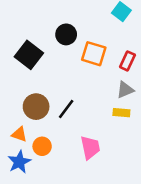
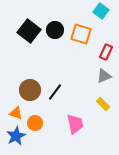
orange square: (94, 54) -> (81, 34), moved
black square: (29, 55) -> (29, 31), moved
yellow rectangle: (121, 113) -> (103, 104), moved, turned 40

